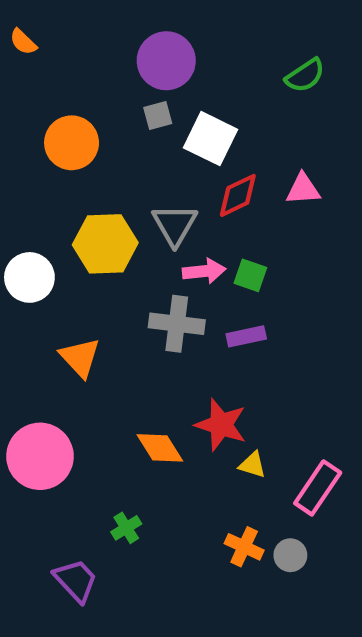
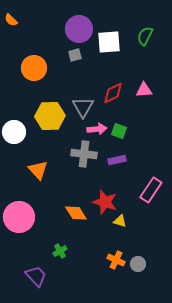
green semicircle: (305, 75) -> (145, 36), turned 150
white square: (210, 139) -> (109, 42), moved, turned -30
pink rectangle: (318, 488) -> (151, 190), moved

